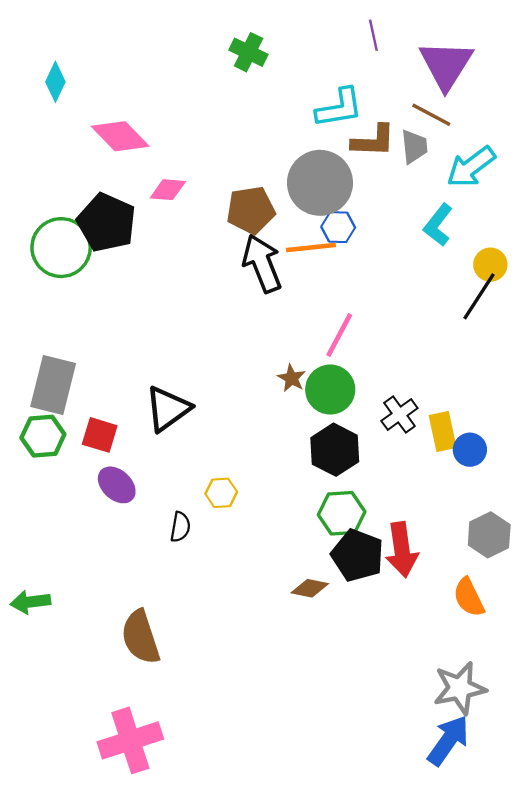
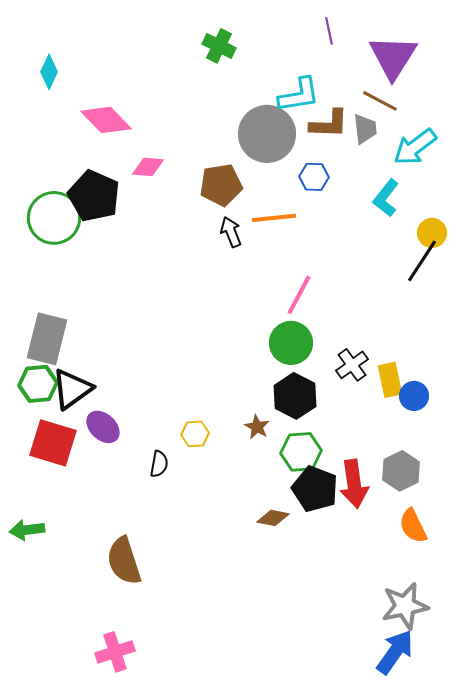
gray circle: (320, 183) -> (267, 134), moved
blue hexagon: (338, 227) -> (314, 177), moved
black arrow: (262, 263) -> (231, 232), size x0.6
brown star: (292, 378) -> (257, 427), moved
black triangle: (168, 409) -> (72, 389), moved
red square: (100, 435) -> (53, 443), moved, size x1.5
gray hexagon: (489, 535) -> (401, 471), moved
pink cross: (130, 740) -> (115, 652), size x0.7

